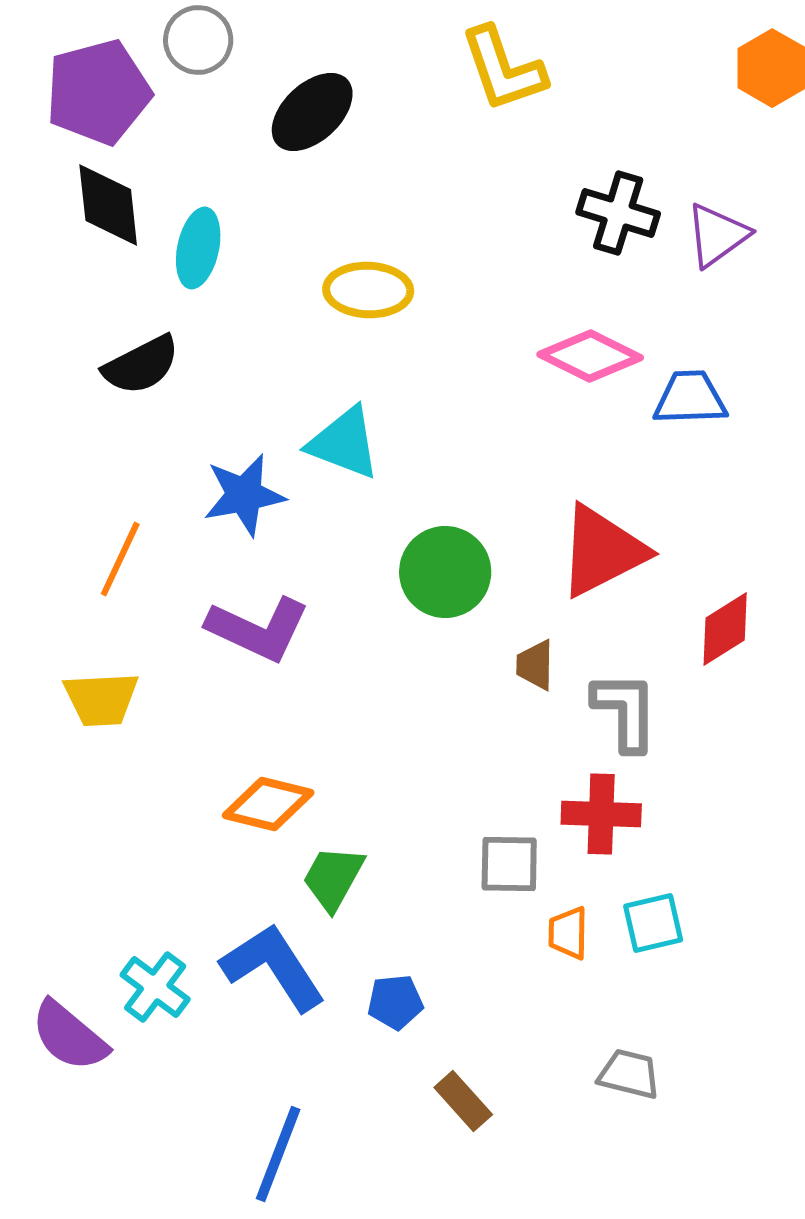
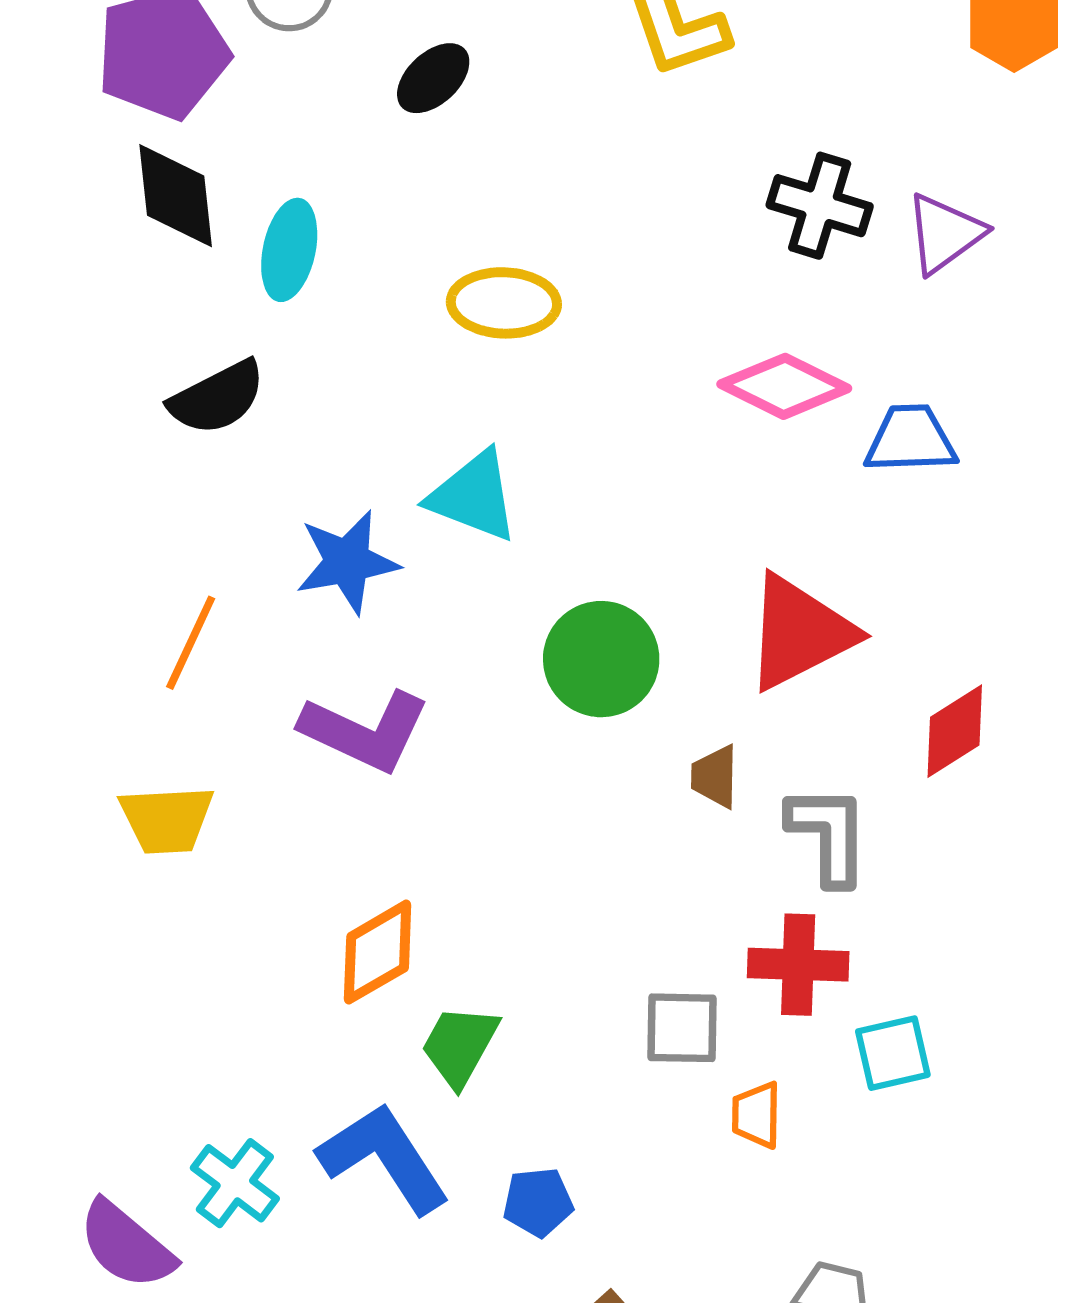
black ellipse: (312, 112) -> (433, 78), size x0.7
orange diamond: (268, 804) -> (378, 952), turned -44
cyan square: (653, 923) -> (893, 1053), moved

